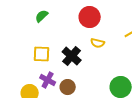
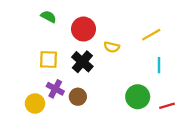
green semicircle: (42, 16) -> (49, 17), turned 72
red circle: (90, 17) -> (83, 29), moved

